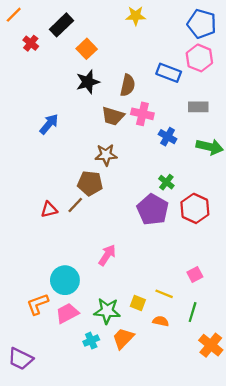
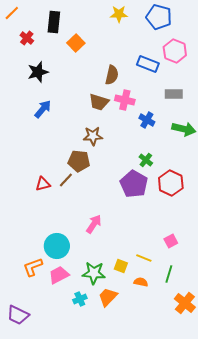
blue pentagon: (202, 24) -> (159, 17), moved
black rectangle: (62, 25) -> (54, 22), turned -40
black star: (88, 82) -> (38, 72), moved

